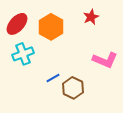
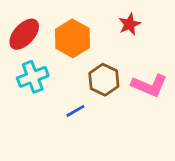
brown hexagon: (73, 88) -> (104, 80), moved

